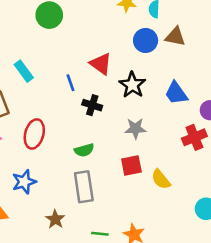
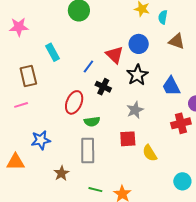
blue circle: (146, 40) -> (139, 44), moved
blue line: (70, 83) -> (88, 67), turned 48
gray star: (135, 129) -> (135, 110), turned -30
red ellipse: (34, 134) -> (74, 102), moved

